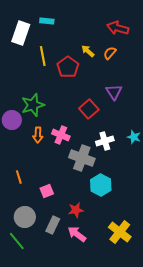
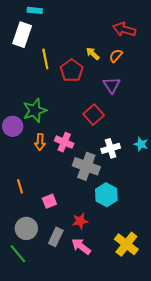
cyan rectangle: (47, 21) -> (35, 10), moved
purple triangle: (114, 92) -> (112, 85), moved

